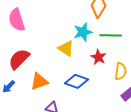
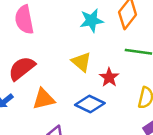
cyan star: (83, 32) -> (92, 21), moved
red star: (98, 57) -> (109, 77), moved

